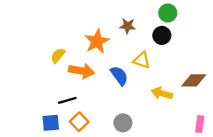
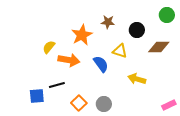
green circle: (168, 13) -> (167, 15), moved
brown diamond: (194, 80) -> (159, 47), moved
orange square: (79, 122) -> (79, 103), moved
blue square: (51, 123) -> (37, 96), moved
pink rectangle: (200, 124) -> (169, 105), turned 56

